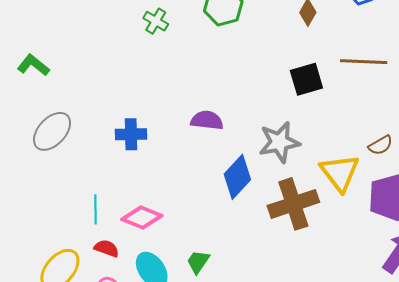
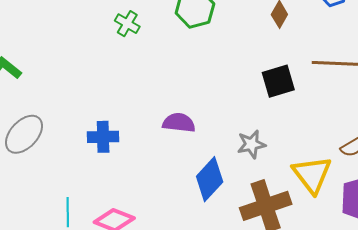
gray star: (279, 142) -> (251, 144), size x0.7

